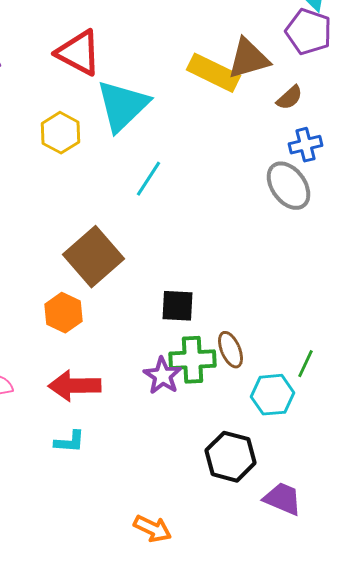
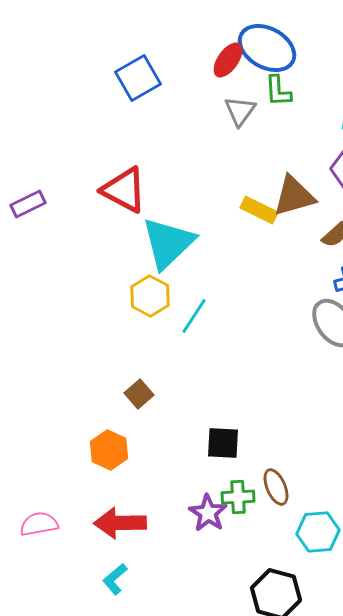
yellow rectangle: (214, 73) -> (259, 210), size x0.7
yellow hexagon: (61, 133) -> (150, 296), moved
brown square: (94, 257) -> (139, 394), size x0.5
green cross: (193, 360) -> (238, 497), size x0.7
cyan L-shape: (70, 442) -> (115, 579), turned 136

